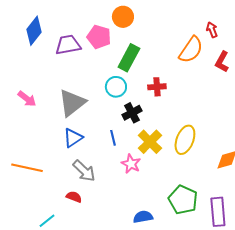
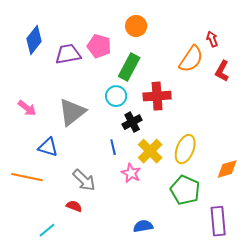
orange circle: (123, 17) -> (136, 26), moved
red cross: (157, 87) -> (157, 96), size x1.5
blue triangle: (73, 138) -> (48, 147), moved, turned 50
green pentagon: (183, 200) -> (185, 190), moved

